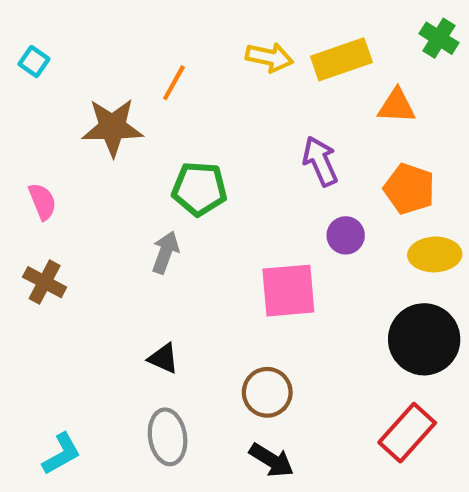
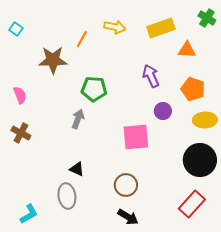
yellow arrow: (269, 57) -> (115, 27), moved
gray ellipse: (168, 437) -> (67, 196), moved

